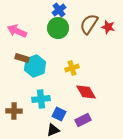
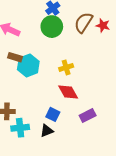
red diamond: (86, 92) -> (68, 92), moved
cyan cross: (41, 99) -> (20, 128), moved
purple rectangle: (83, 120) -> (88, 115), moved

